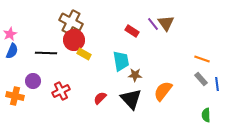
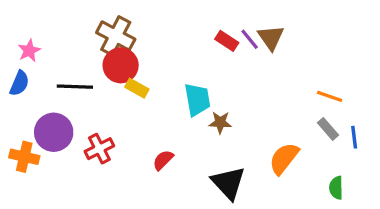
red rectangle: (132, 31) -> (227, 41), moved
pink star: (10, 34) -> (29, 51), moved
purple circle: (33, 81) -> (54, 132), size x1.5
orange semicircle: (163, 91) -> (284, 158), moved
black triangle: (131, 99) -> (228, 183), moved

